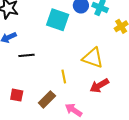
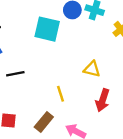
yellow triangle: (93, 58) -> (92, 69), size x0.7
red arrow: (99, 86) -> (103, 100), turned -36

